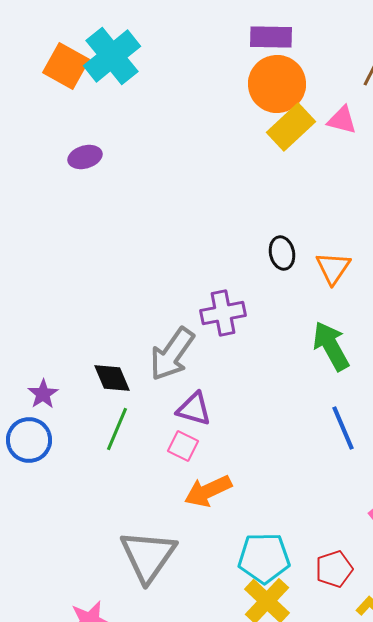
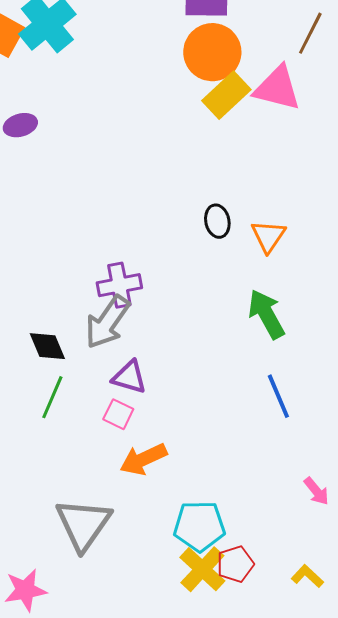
pink triangle: (342, 120) -> (277, 88), size x1.6
purple cross: (223, 313) -> (119, 285), moved
red pentagon: (334, 569) -> (235, 564), moved

